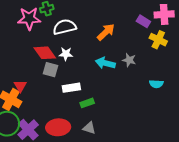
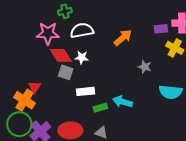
pink star: (29, 19) -> (48, 33), moved
purple rectangle: (143, 21) -> (161, 29), turned -40
cyan arrow: (105, 63) -> (122, 102), moved
cyan semicircle: (156, 84) -> (171, 92), size x1.6

